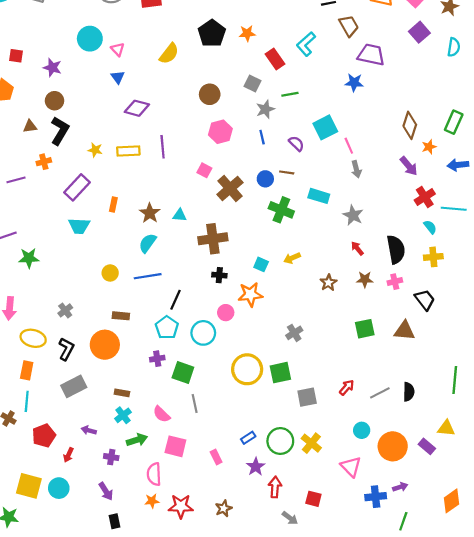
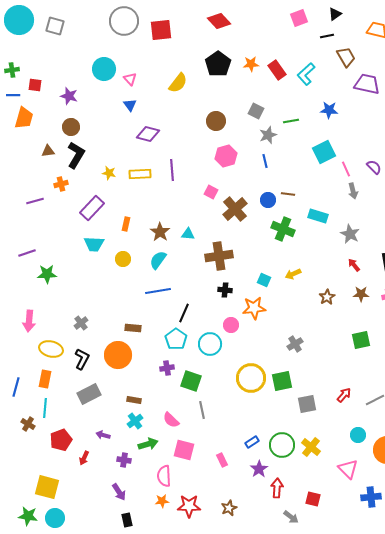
red rectangle: (275, 59) -> (277, 70), moved
blue star: (354, 83) -> (329, 110), moved
purple semicircle: (296, 144) -> (374, 167), moved
yellow circle: (110, 273) -> (123, 259), moved
cyan circle: (59, 488) -> (55, 518), moved

